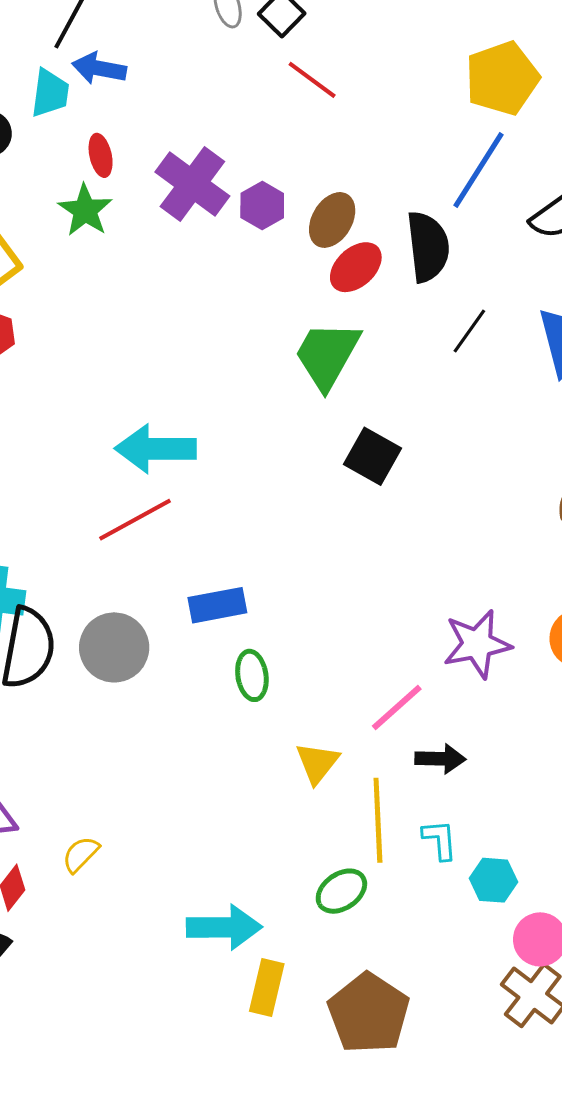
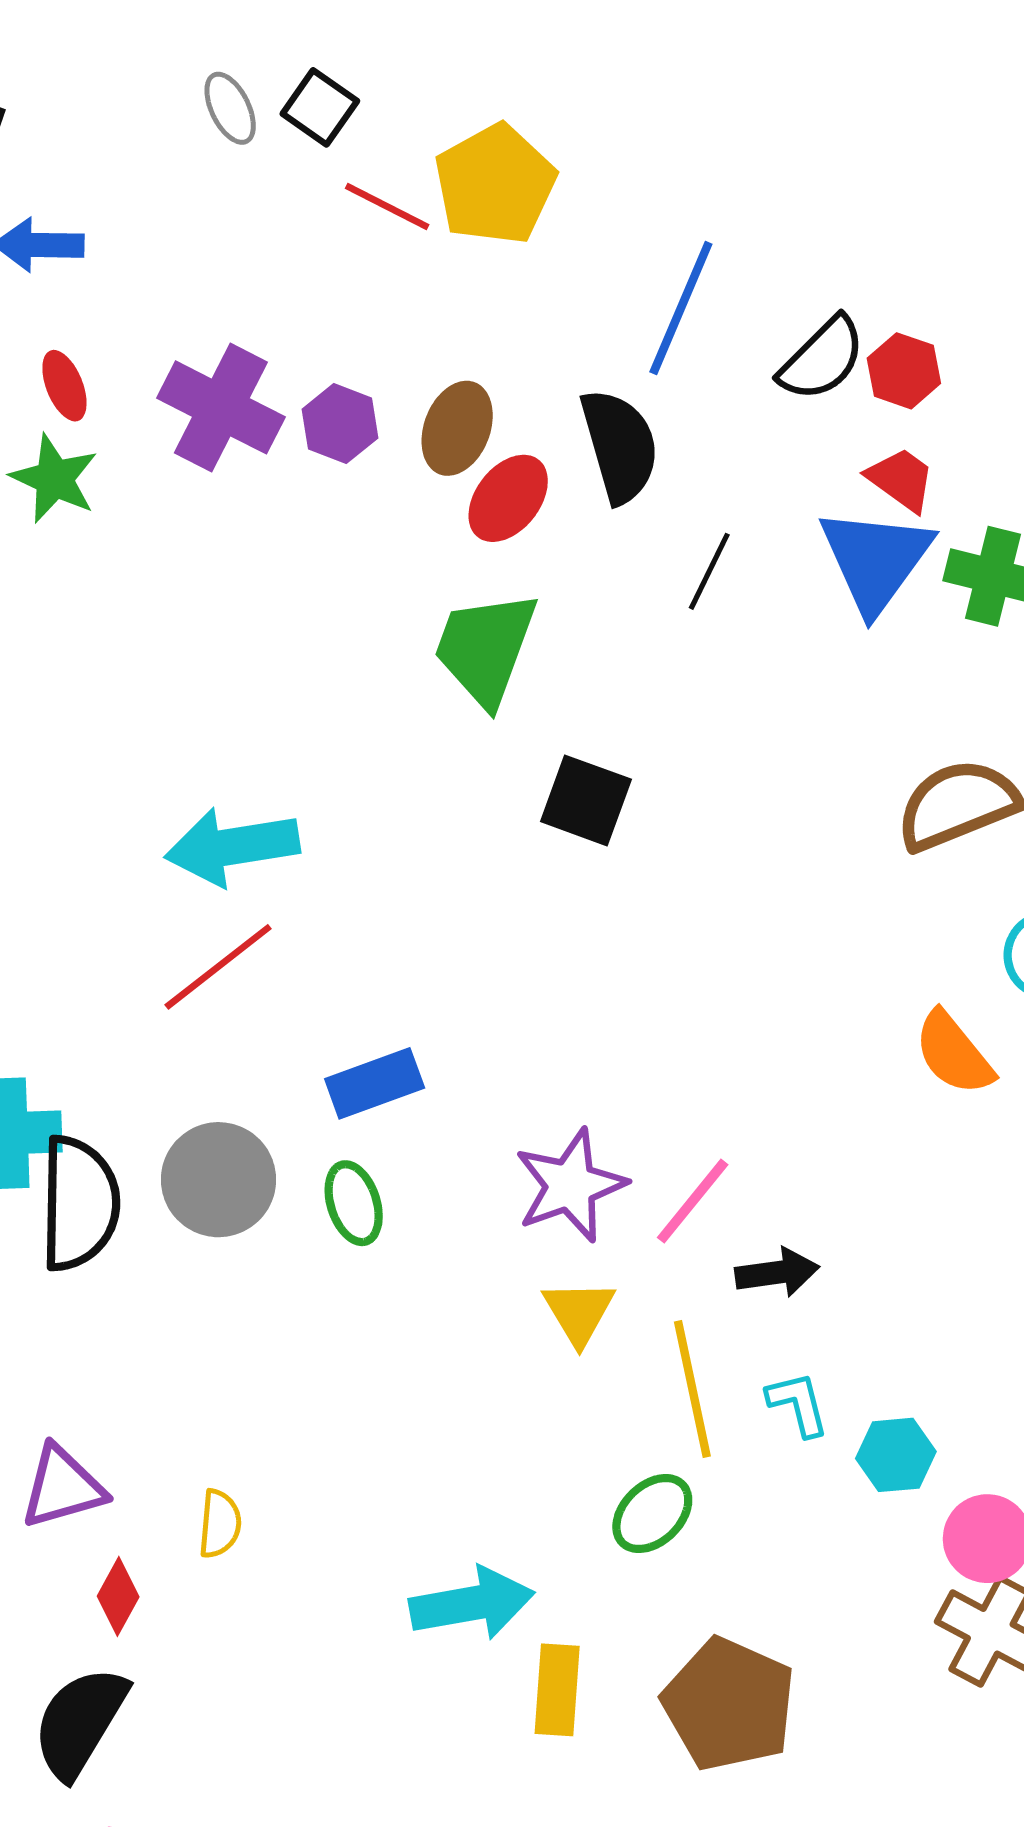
yellow pentagon: (502, 78) -> (495, 184), moved
purple star: (477, 644) -> (570, 1185), moved
green ellipse: (252, 675) -> (354, 1203), moved
yellow semicircle: (81, 854) -> (220, 1524), turned 150

